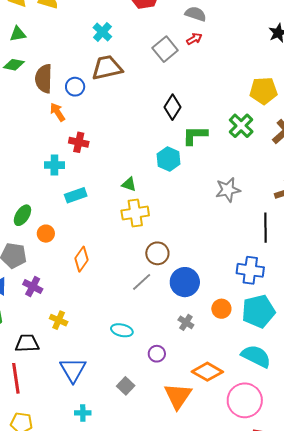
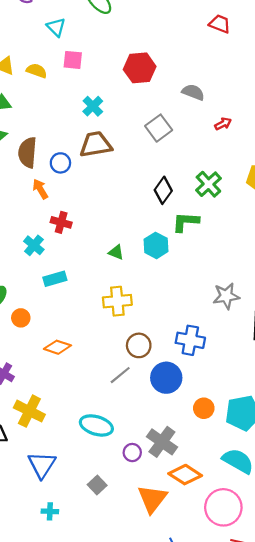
red arrow: (194, 39) -> (223, 124), moved
green cross: (241, 126) -> (208, 184), moved
cyan cross: (54, 165) -> (34, 245), turned 36
green triangle: (129, 184) -> (116, 252), moved
gray star: (228, 190) -> (226, 296), moved
orange diamond: (82, 259) -> (57, 347), turned 70
blue cross: (250, 270) -> (190, 340), moved
yellow cross: (59, 320) -> (29, 411), size x1.6
gray cross: (186, 322) -> (162, 442), moved, size x1.8
cyan ellipse: (122, 330) -> (96, 425), size x1.4

